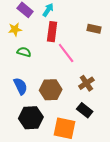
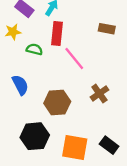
green semicircle: (24, 52) -> (34, 49), moved
blue semicircle: (20, 86) -> (20, 85), moved
black rectangle: (85, 110) -> (109, 145), moved

